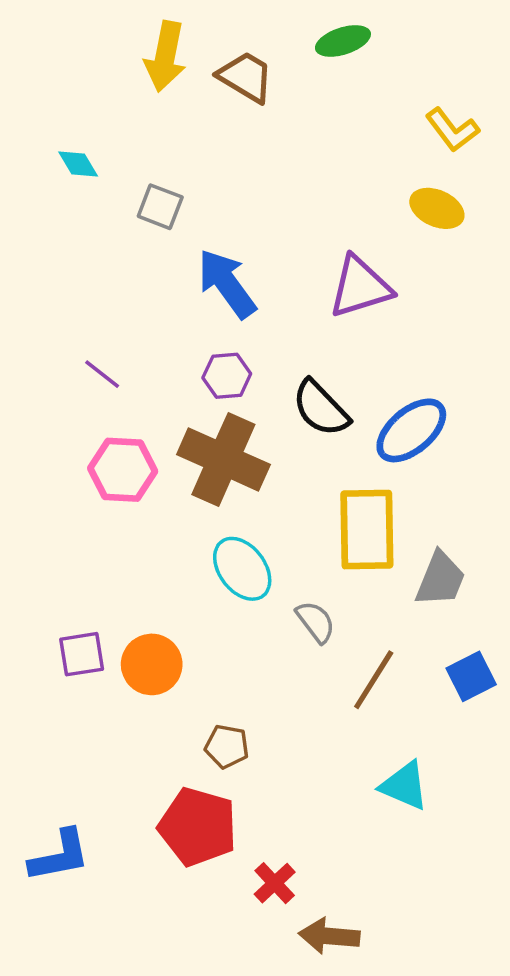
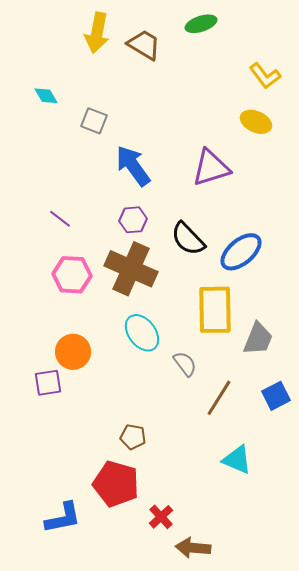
orange circle: (152, 664) -> (73, 352), moved
blue L-shape: (59, 856) -> (63, 518), moved

